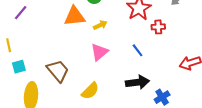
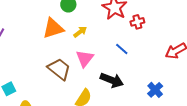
brown trapezoid: (58, 71) -> (59, 69), moved
black arrow: (137, 82) -> (112, 80), moved, turned 40

